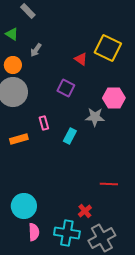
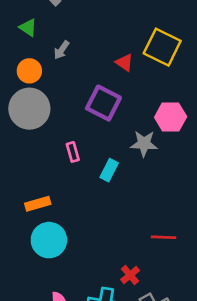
purple square: (66, 88) -> (103, 103), size x1.4
orange rectangle: (19, 139) -> (38, 204), moved
cyan circle: (24, 206) -> (49, 240), moved

